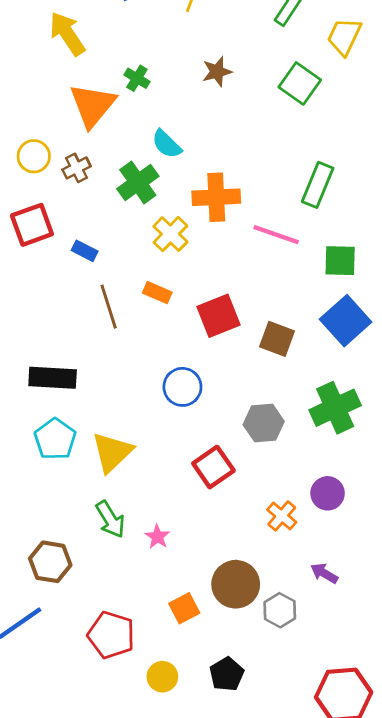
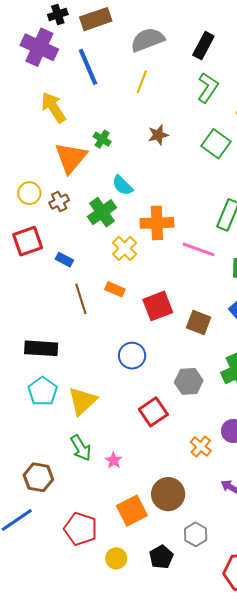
orange square: (184, 608) -> (132, 511), size x1.4
gray hexagon: (280, 610) -> (196, 534), moved

